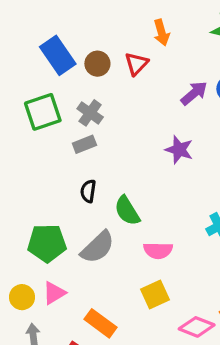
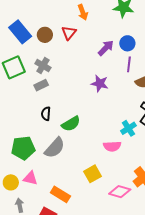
green semicircle: (127, 211) -> (71, 124), turned -84
pink semicircle: (158, 250) -> (112, 146), moved
pink triangle: (54, 293) -> (30, 178), turned 49

